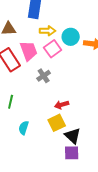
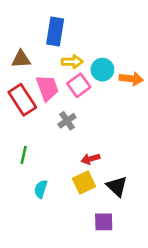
black triangle: (73, 136) -> (117, 186), moved

